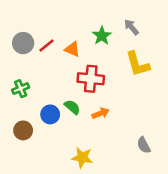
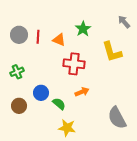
gray arrow: (131, 27) -> (124, 22), moved
red line: (46, 46) -> (38, 37), turned -48
green semicircle: (72, 107) -> (59, 104), moved
gray semicircle: (144, 145) -> (117, 118), size x1.6

